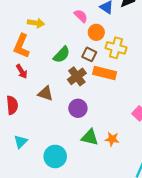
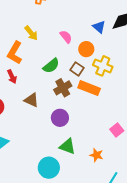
pink semicircle: (81, 16) -> (66, 37), moved
yellow arrow: (36, 23) -> (31, 33), turned 35
orange star: (112, 139) -> (96, 155), moved
cyan circle: (55, 156) -> (49, 168), moved

